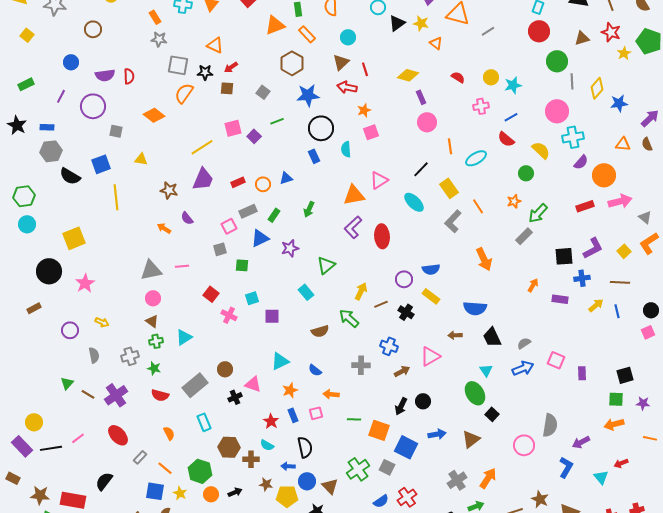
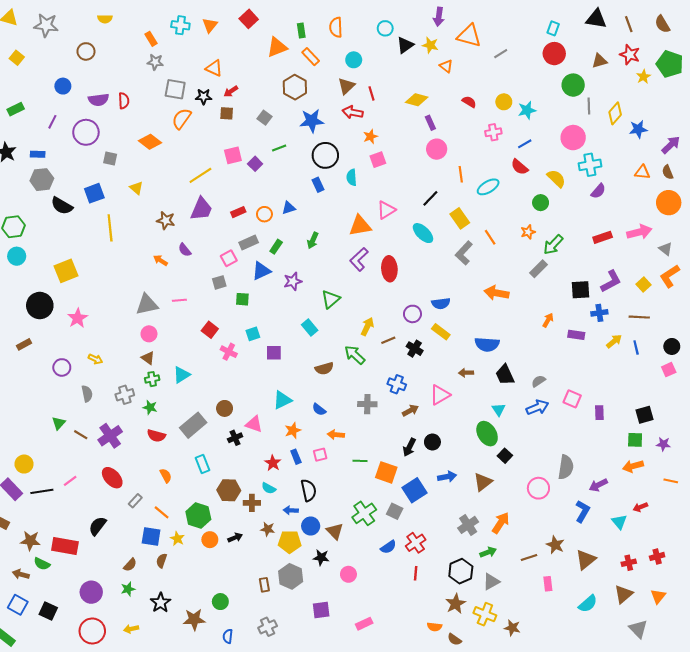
yellow triangle: (141, 159) -> (136, 188), turned 32
orange circle: (604, 175) -> (669, 203), moved
orange arrow: (484, 259) -> (496, 293), turned 125
blue square: (406, 447) -> (415, 490), turned 30

